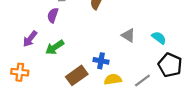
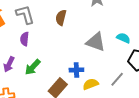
gray triangle: (128, 35) -> (96, 42), size x1.5

